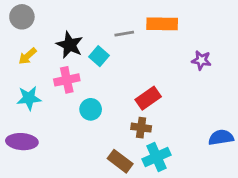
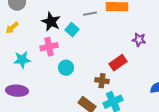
yellow arrow: (28, 56) -> (12, 28), moved
purple star: (201, 60) -> (139, 40), moved
red rectangle: (148, 98) -> (118, 63), moved

